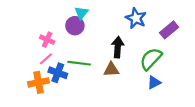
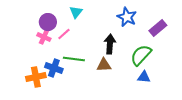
purple circle: (75, 26) -> (48, 22), moved
pink line: (46, 59) -> (64, 34), moved
blue triangle: (154, 82) -> (144, 77), turned 32

